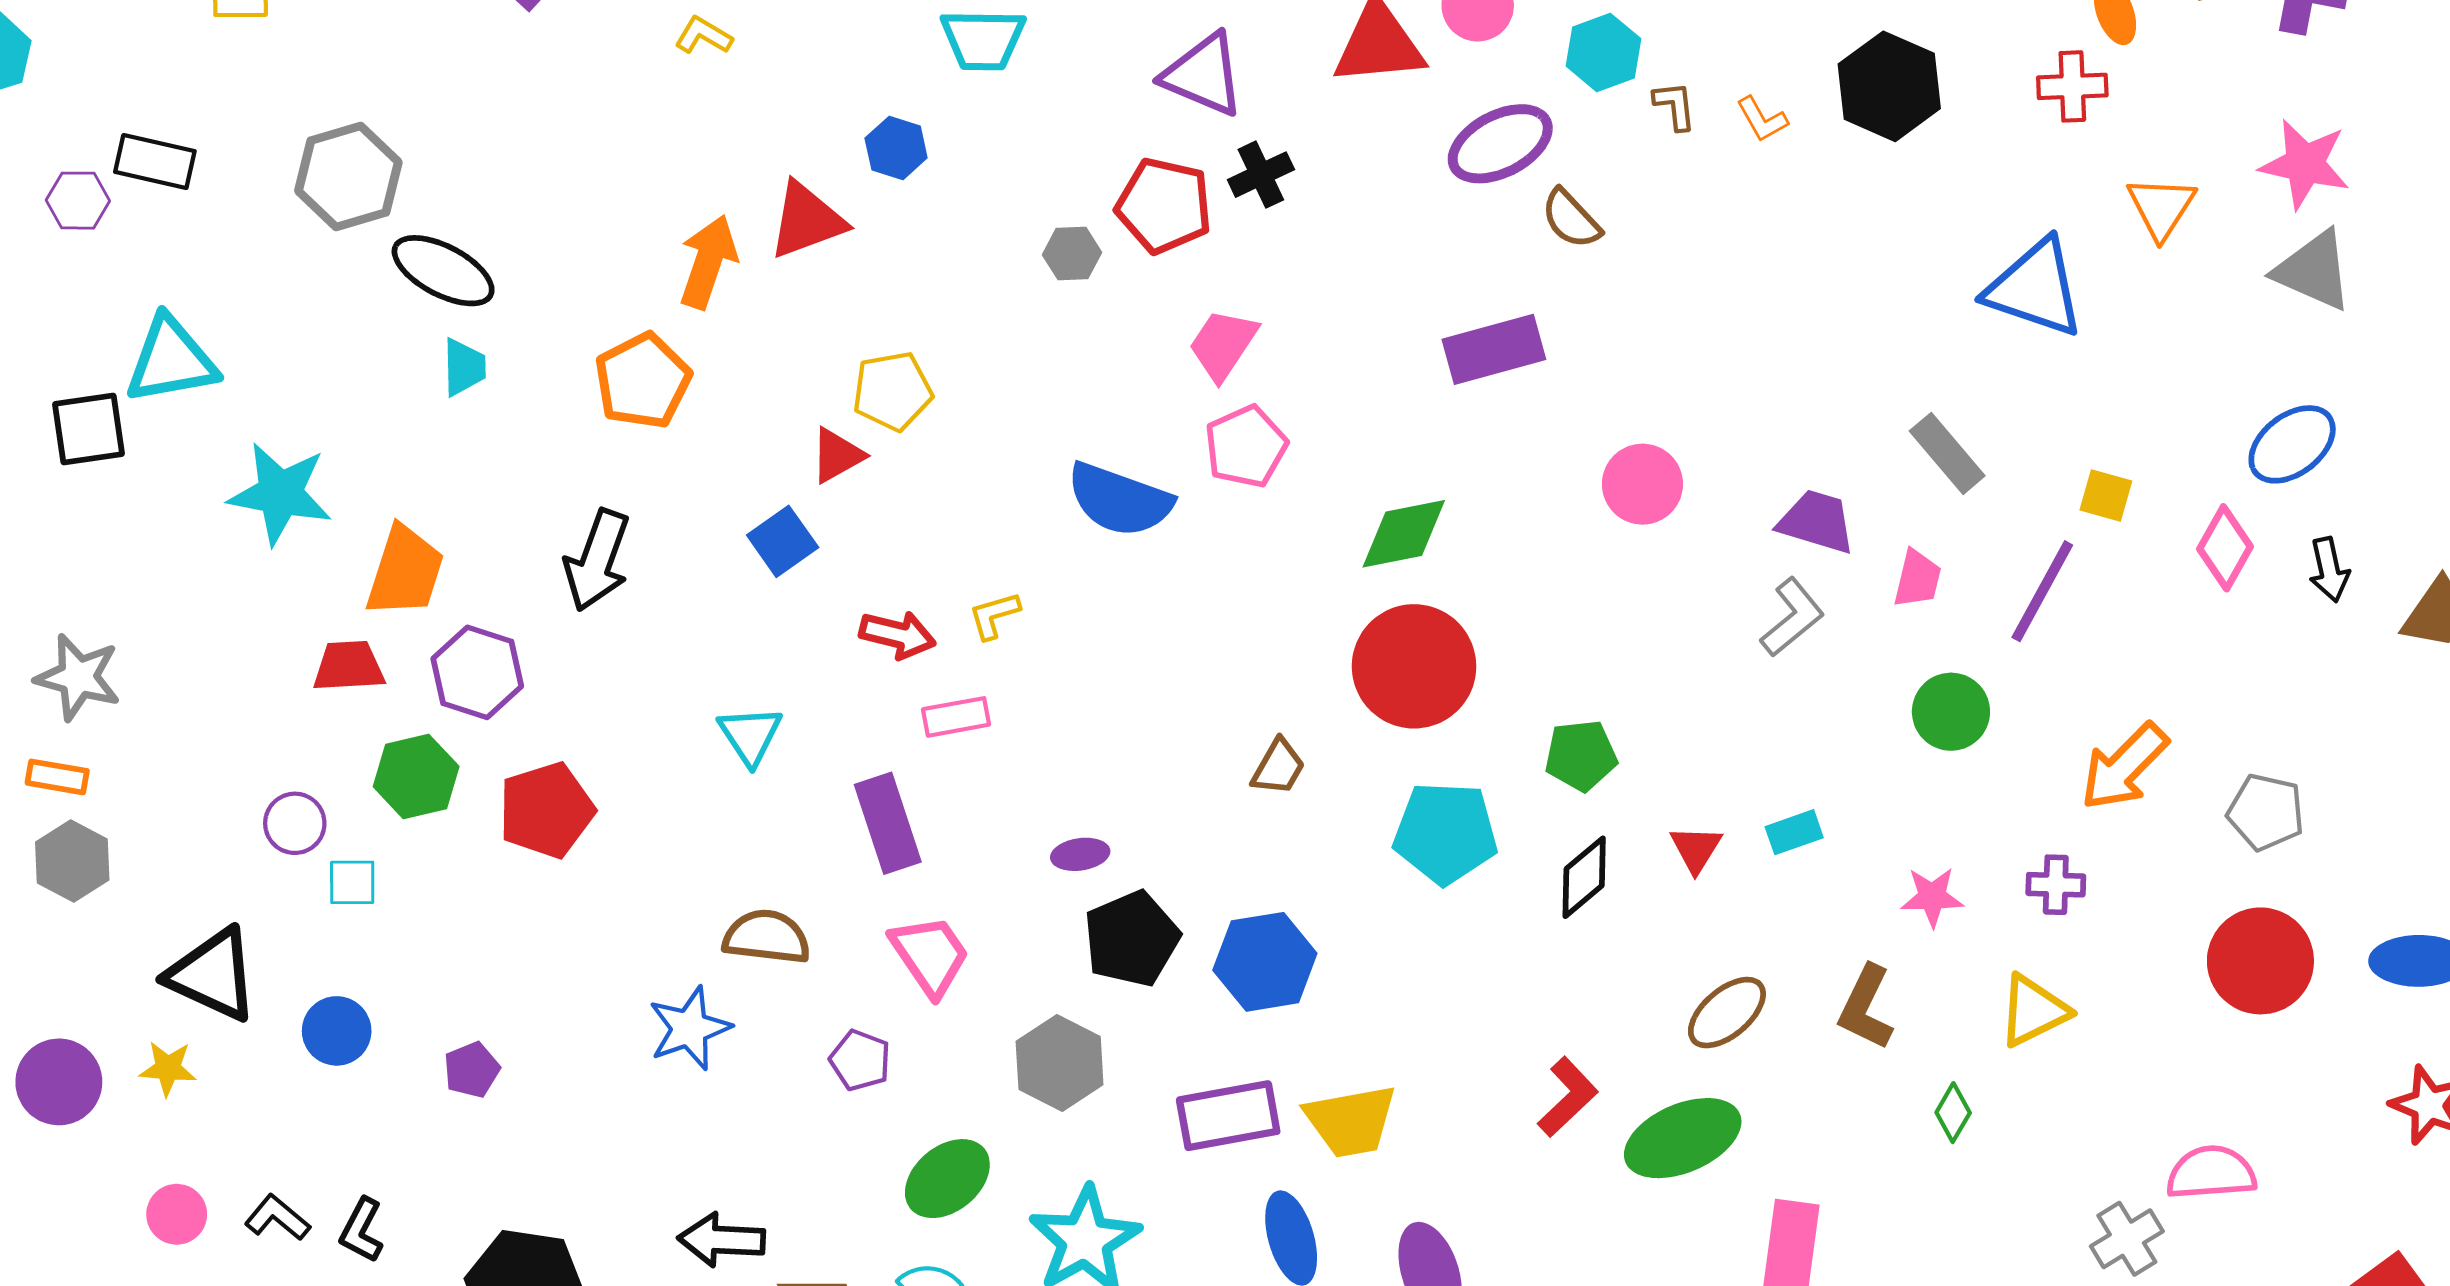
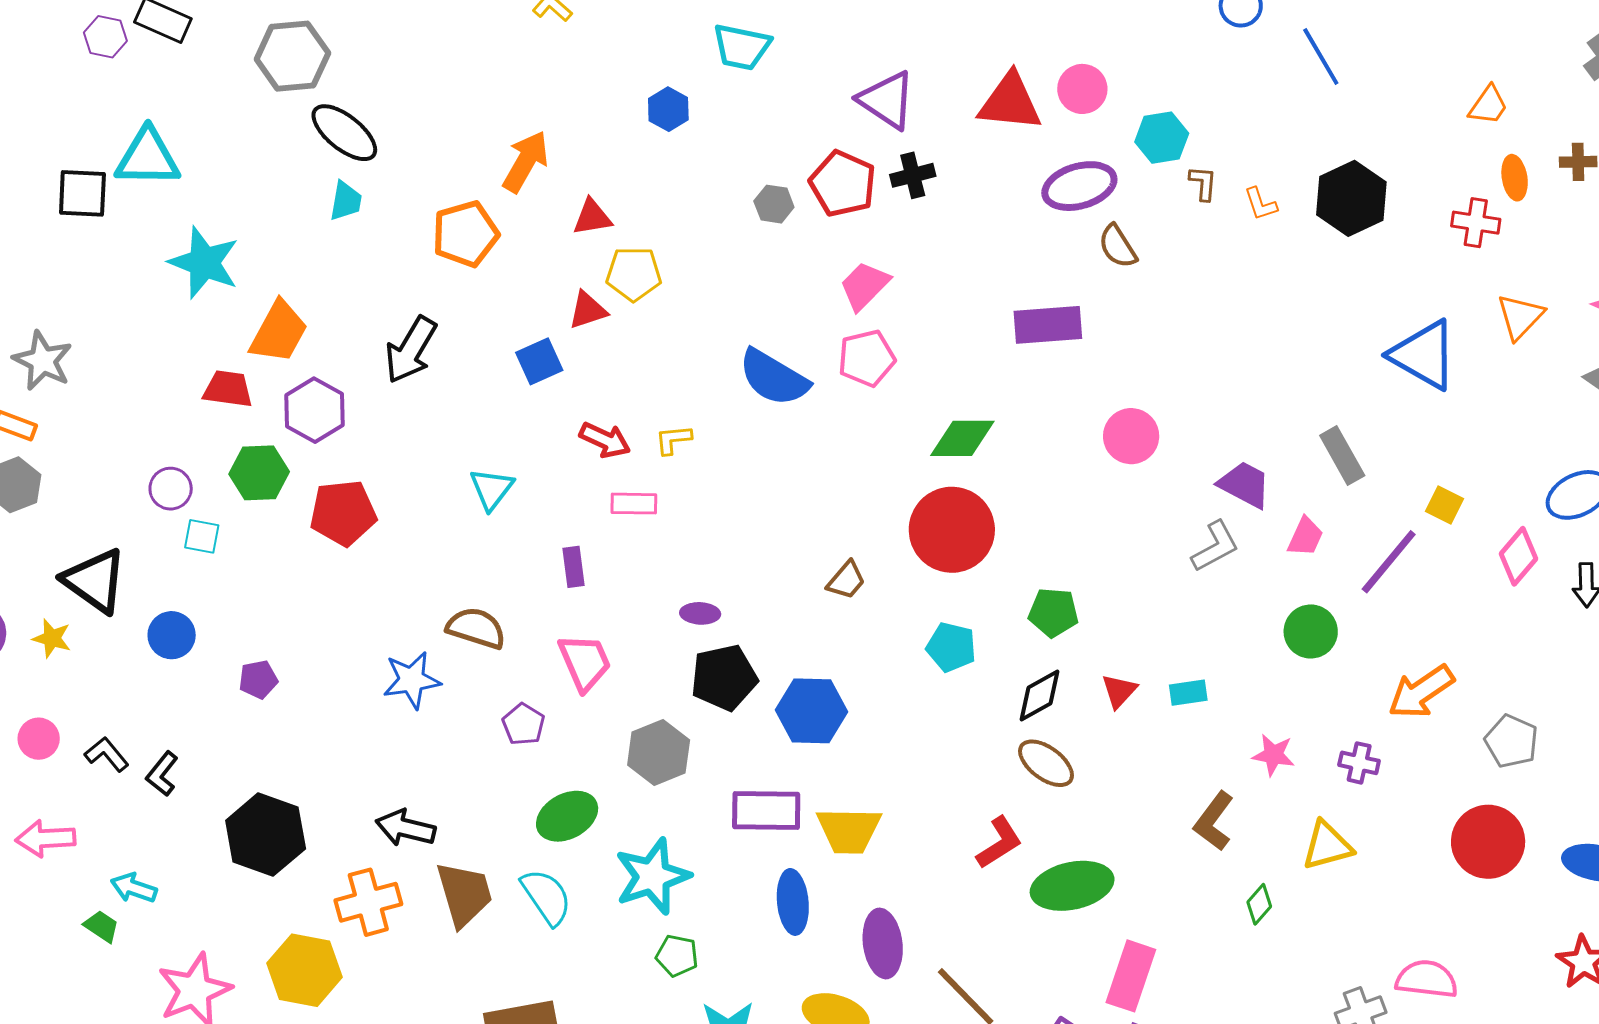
red triangle: (807, 220) -> (592, 217), moved, size x0.7
purple rectangle: (888, 823) -> (574, 567), size x0.6
cyan pentagon: (1446, 833) -> (951, 647), size x0.7
brown ellipse: (1727, 1013) -> (1046, 763), moved, turned 66

